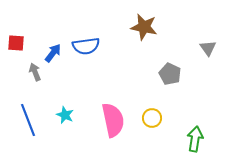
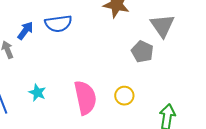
gray triangle: (208, 48) -> (162, 26), moved, size x1.5

